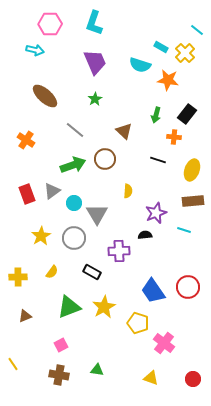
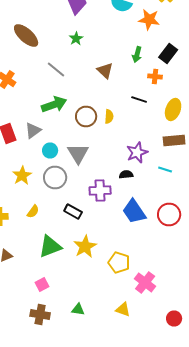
brown circle: (105, 159) -> (86, 116), moved
yellow semicircle: (128, 191) -> (109, 116), moved
cyan circle: (74, 203) -> (50, 150), moved
red circle: (188, 287) -> (169, 214), moved
blue trapezoid: (153, 291) -> (134, 212), moved
yellow triangle: (151, 378) -> (123, 310), moved

